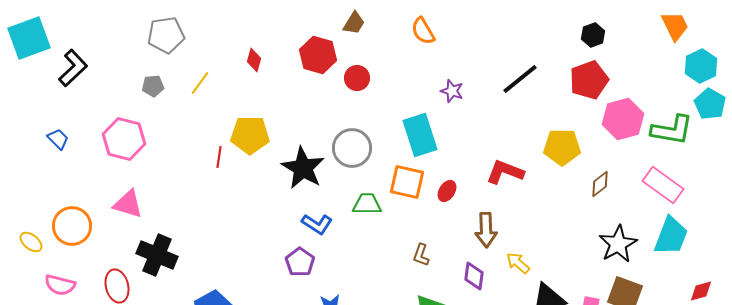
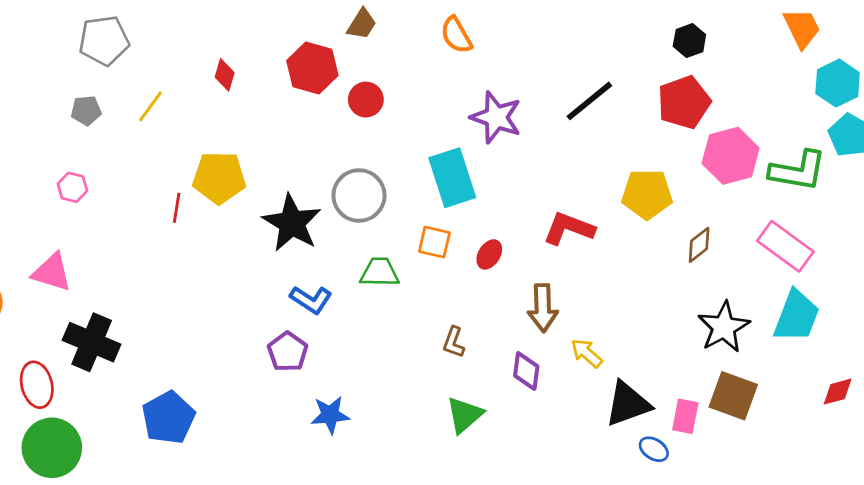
purple star: (452, 91) -> (496, 117), size x1.6
pink hexagon: (124, 139) -> (72, 187), moved, size x0.5
orange square: (407, 182) -> (434, 242), size x0.7

